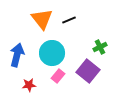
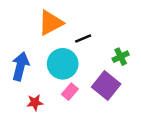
orange triangle: (42, 19) -> (51, 23), turned 40
black line: (69, 20) -> (83, 38), moved

